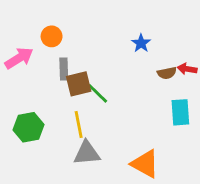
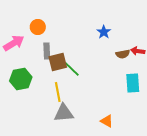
green hexagon: (28, 127) -> (21, 79), moved
orange triangle: (145, 164) -> (107, 121), size x0.6

